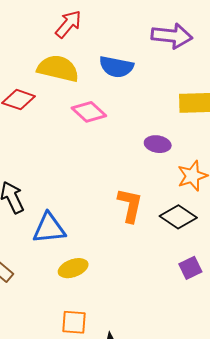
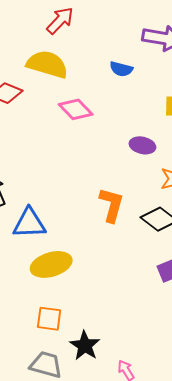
blue semicircle: (116, 67) -> (121, 69), moved, size x0.7
yellow ellipse: (73, 268) -> (51, 264), size x1.4

